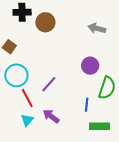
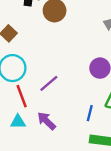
cyan triangle: (27, 120) -> (18, 122), turned 40

